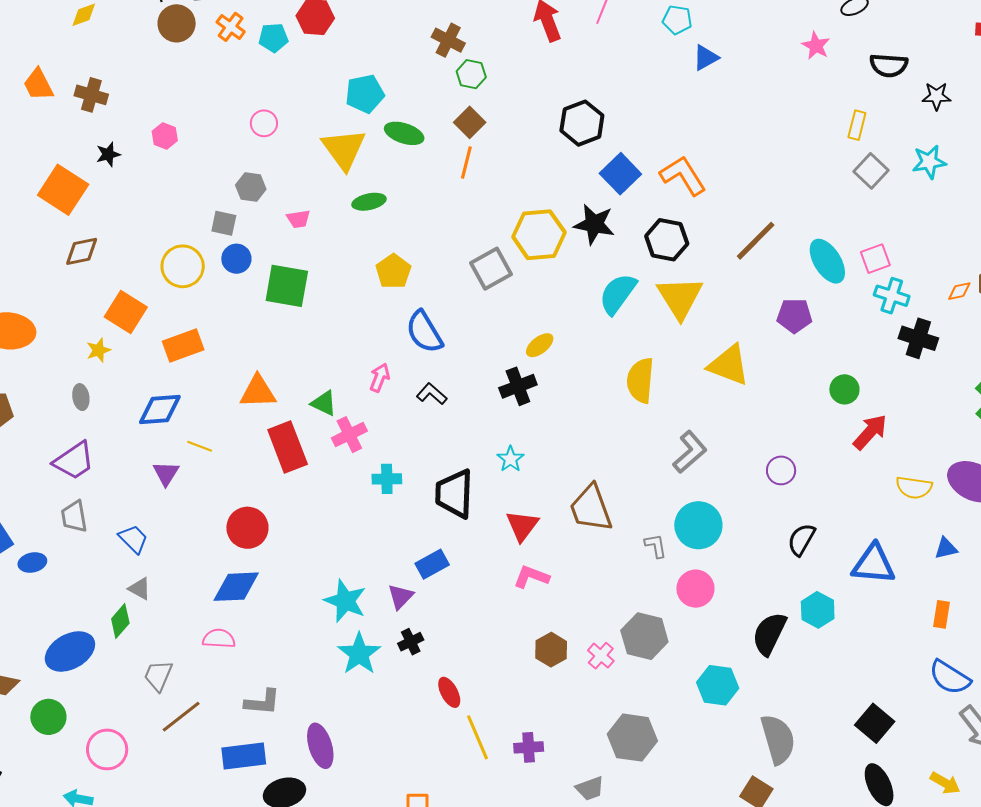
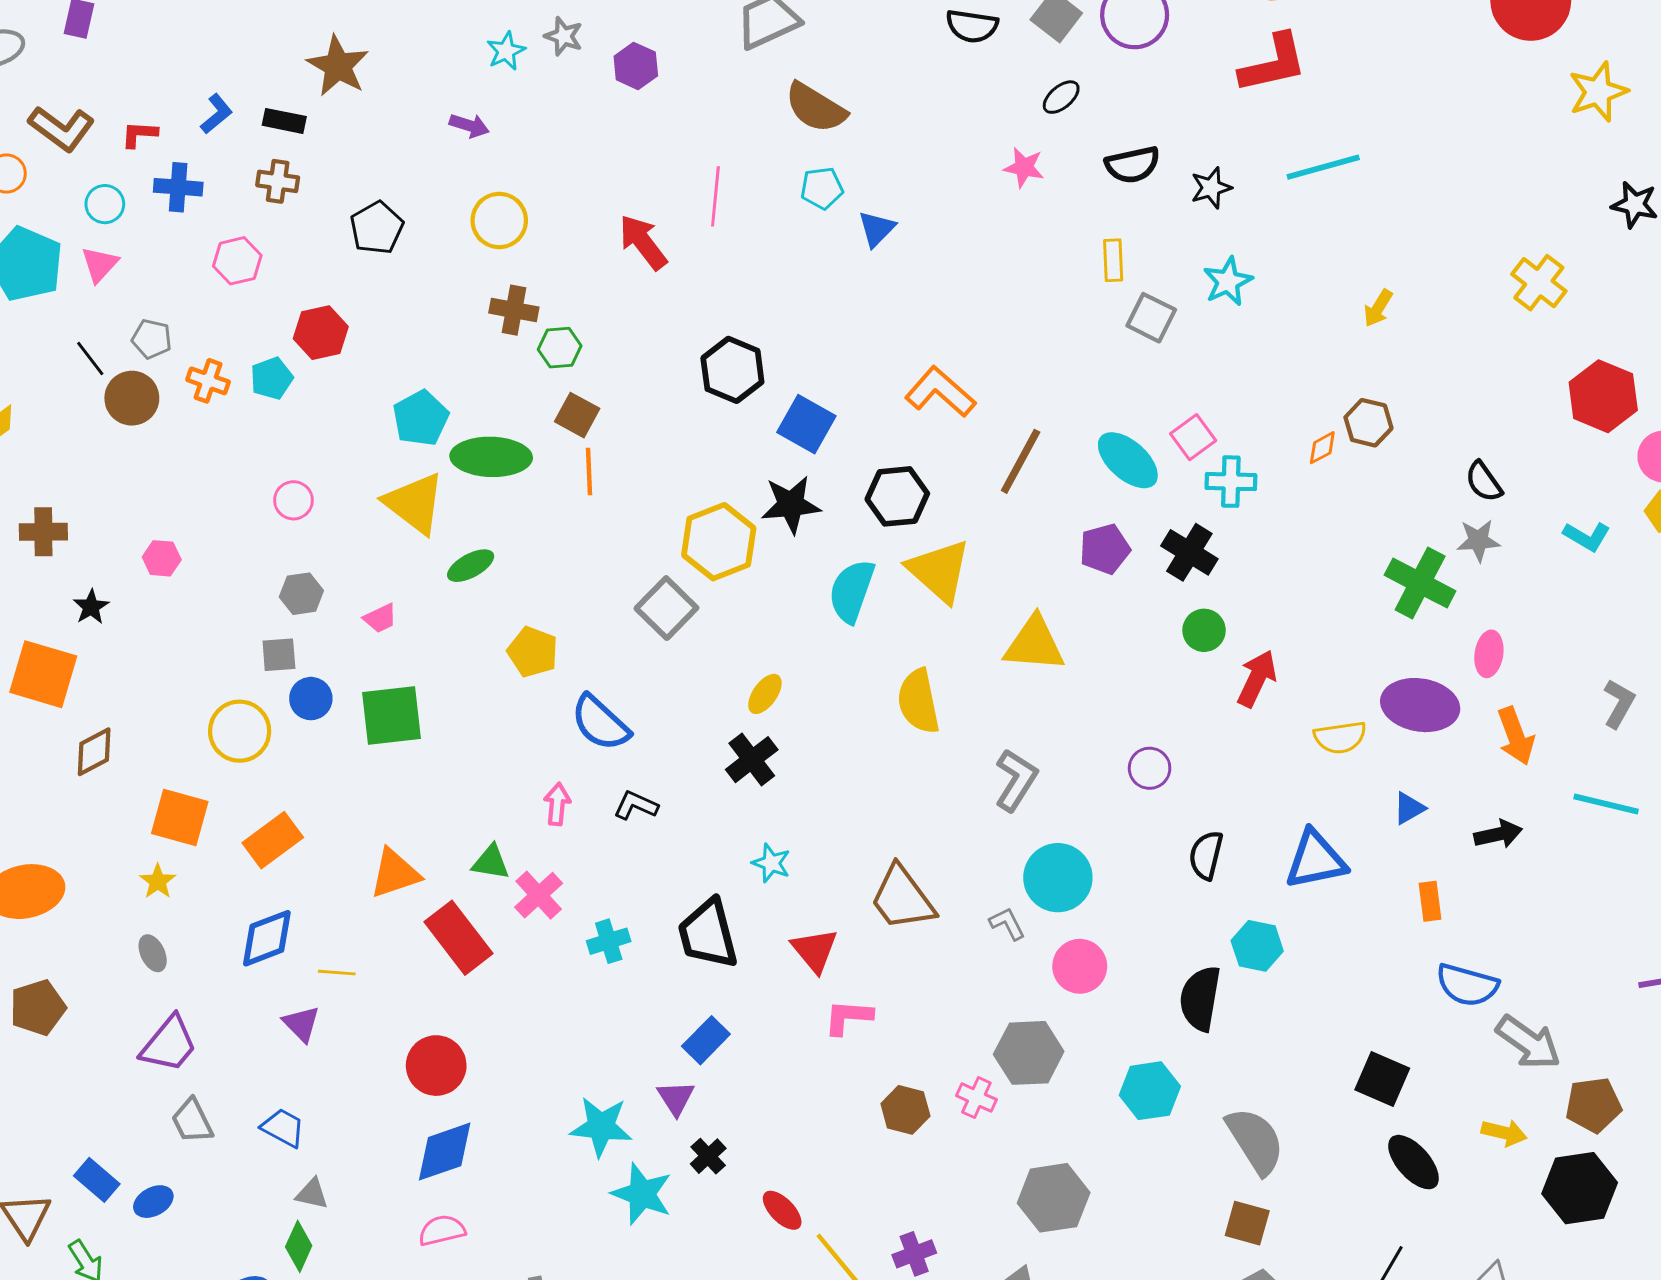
green ellipse: (404, 133) -> (491, 457), size x1.4
orange L-shape: (683, 176) -> (940, 392), moved
black cross: (918, 338) -> (1189, 552), moved, turned 30

